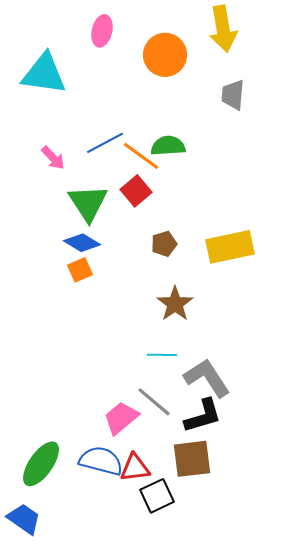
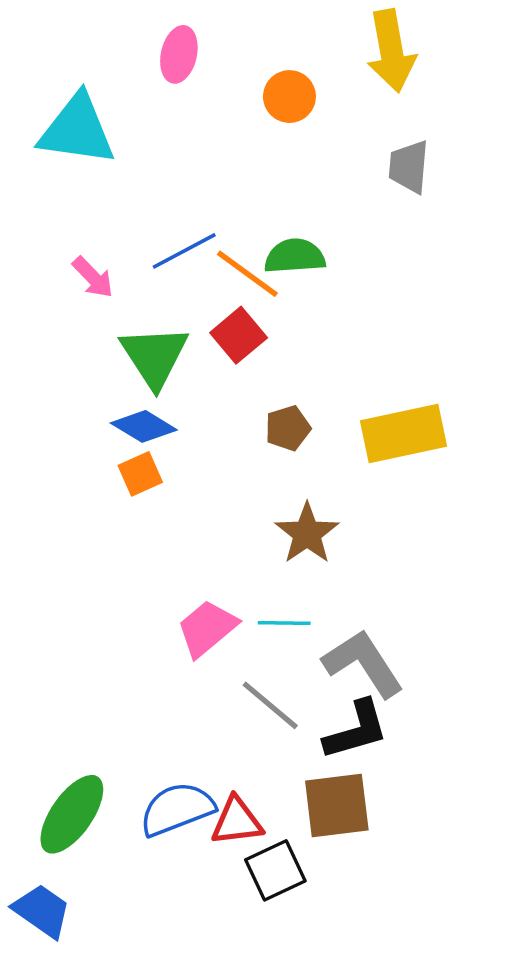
orange circle: (165, 55) -> (289, 97), size x0.7
pink trapezoid: (121, 418) -> (207, 628), moved
blue semicircle: (101, 461) -> (177, 809), turned -36

